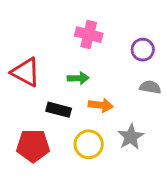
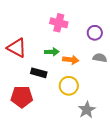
orange arrow: (101, 105) -> (71, 60), moved
gray star: (131, 137) -> (87, 110), moved
yellow circle: (89, 144) -> (69, 86), moved

